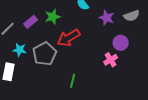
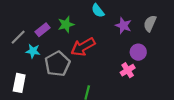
gray semicircle: (132, 16) -> (150, 23), turned 133
cyan star: (20, 50) -> (33, 51), moved

